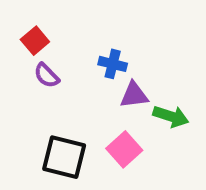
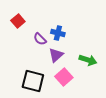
purple semicircle: (47, 76) -> (40, 39), moved
purple triangle: (134, 95) -> (56, 55), moved, turned -35

